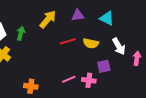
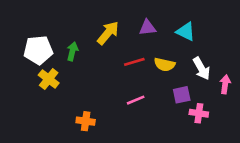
pink line: (69, 79) -> (136, 100), moved
pink cross: (89, 80) -> (199, 113), moved

